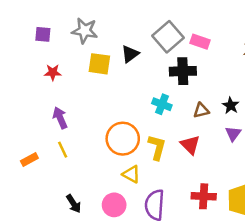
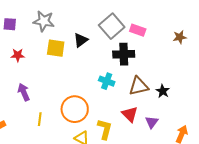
black star: (231, 106) -> (163, 91), moved
brown triangle: (201, 110) -> (139, 86), size x1.5
purple triangle: (233, 134) -> (152, 122), moved
yellow L-shape: (157, 147) -> (105, 129), moved
yellow line: (63, 150) -> (40, 119), moved, turned 32

